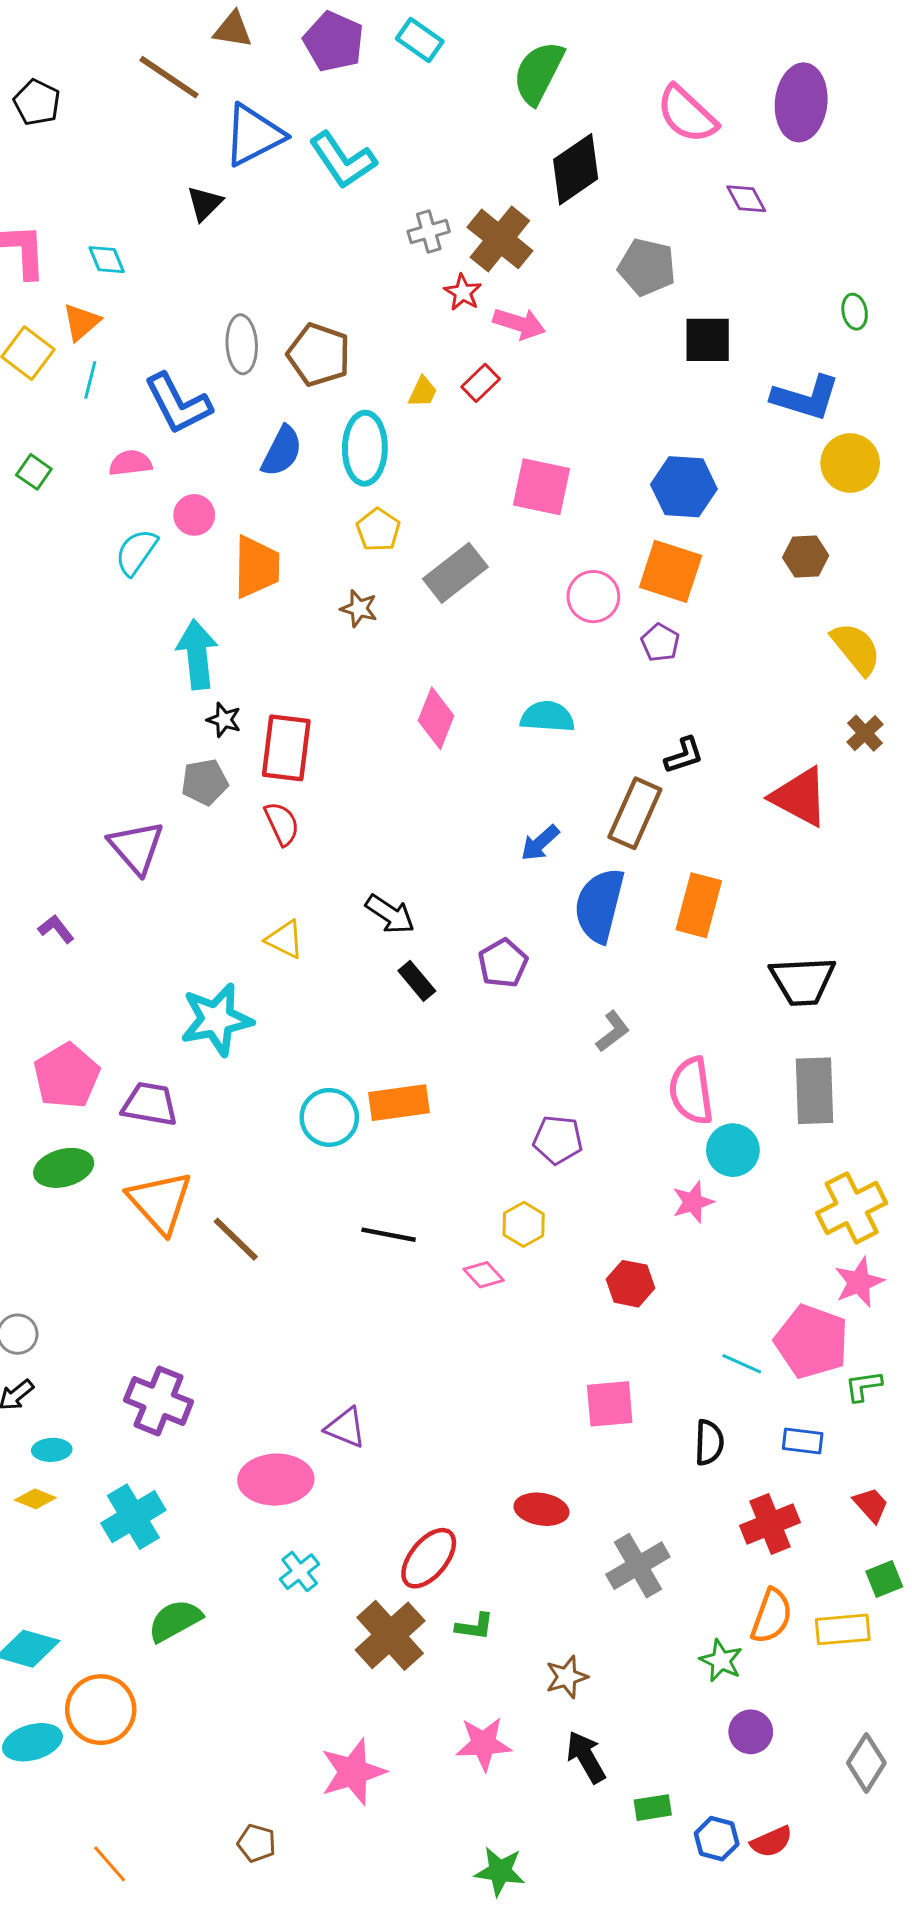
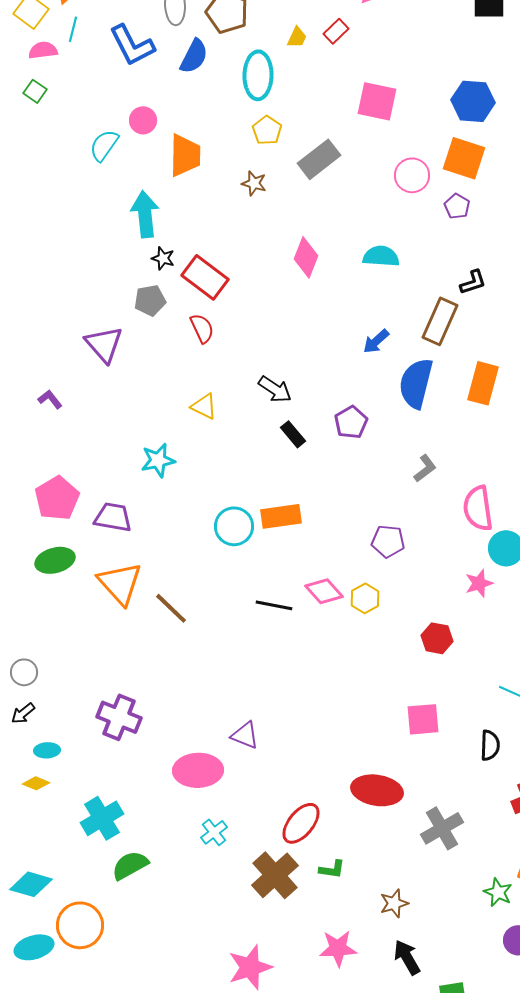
blue semicircle: (282, 451) -> (194, 56), moved
pink semicircle: (130, 463) -> (43, 50), moved
red rectangle: (286, 748) -> (205, 277), turned -60
cyan star: (216, 1020) -> (158, 460), size x0.7
pink diamond: (484, 1275) -> (324, 591), moved, size x1.4
red ellipse: (541, 1509) -> (377, 790), size x1.4
cyan cross: (133, 1517) -> (102, 818), moved

